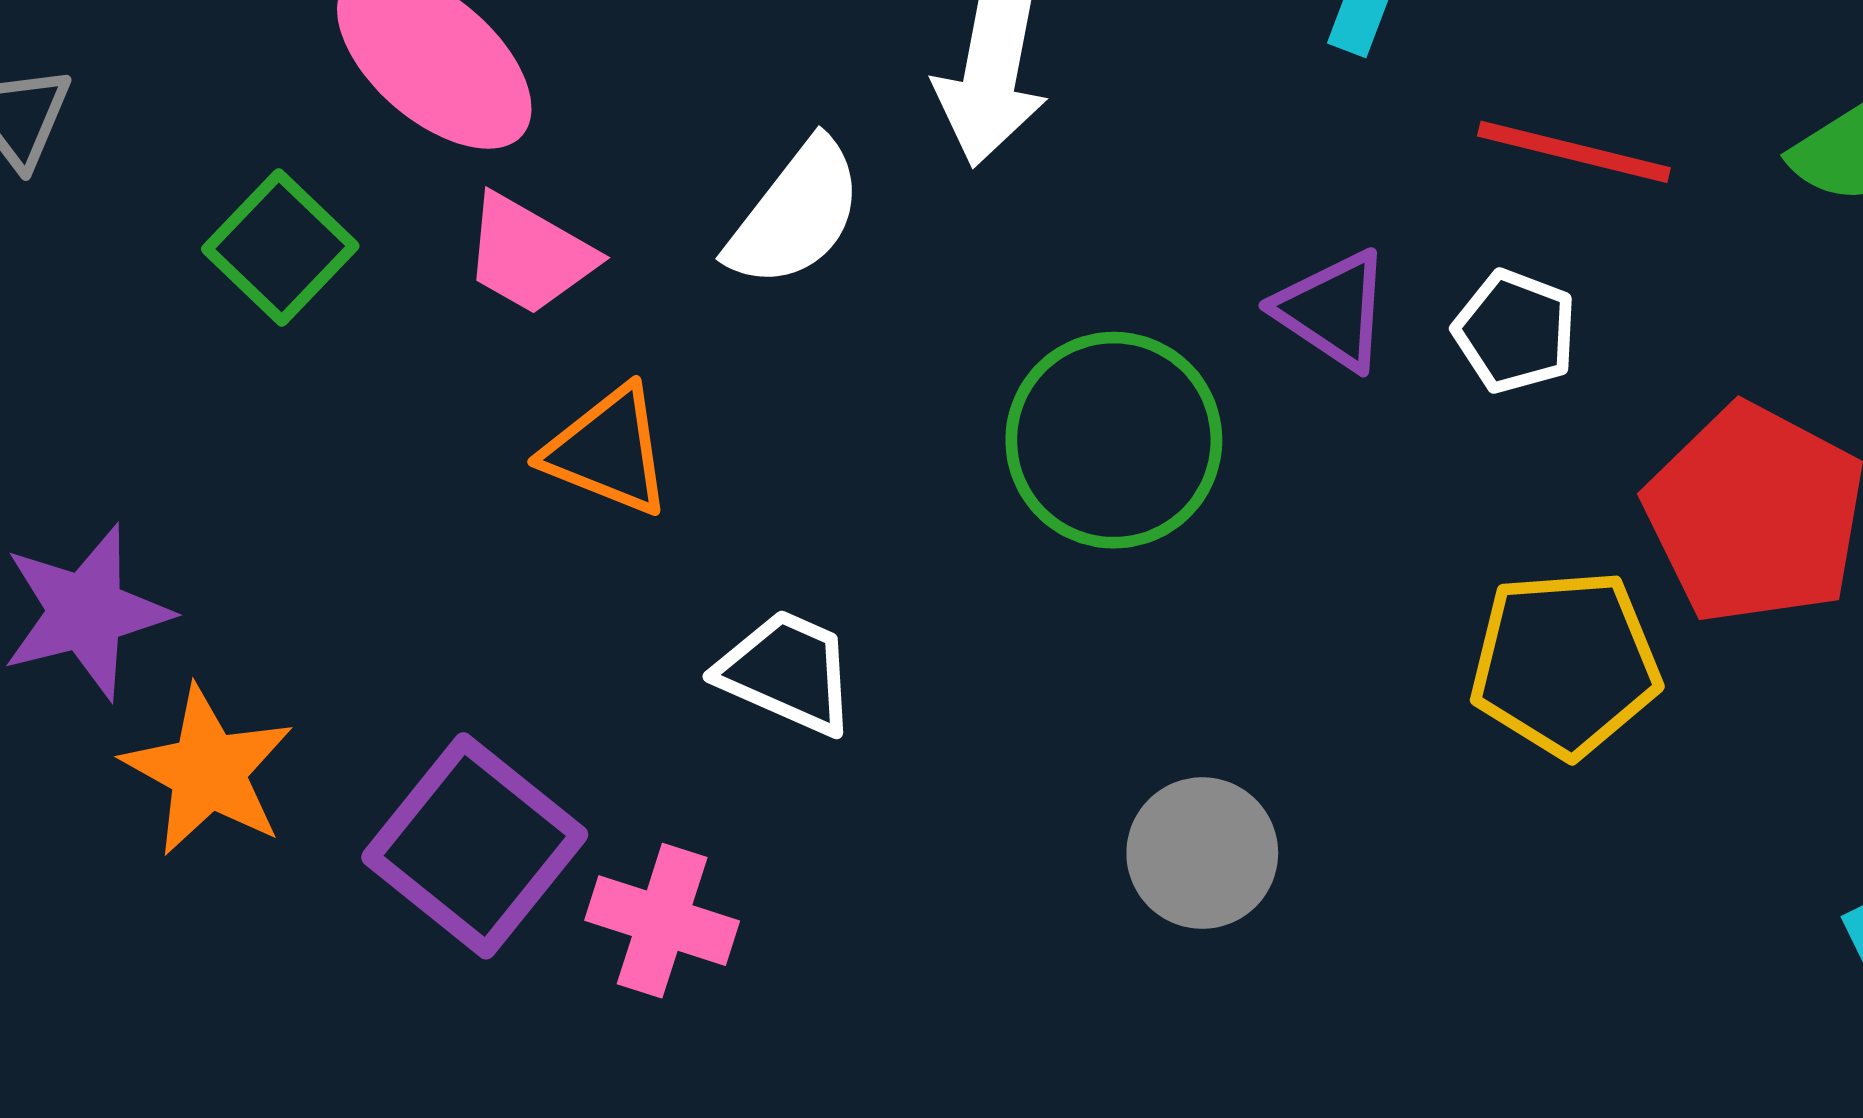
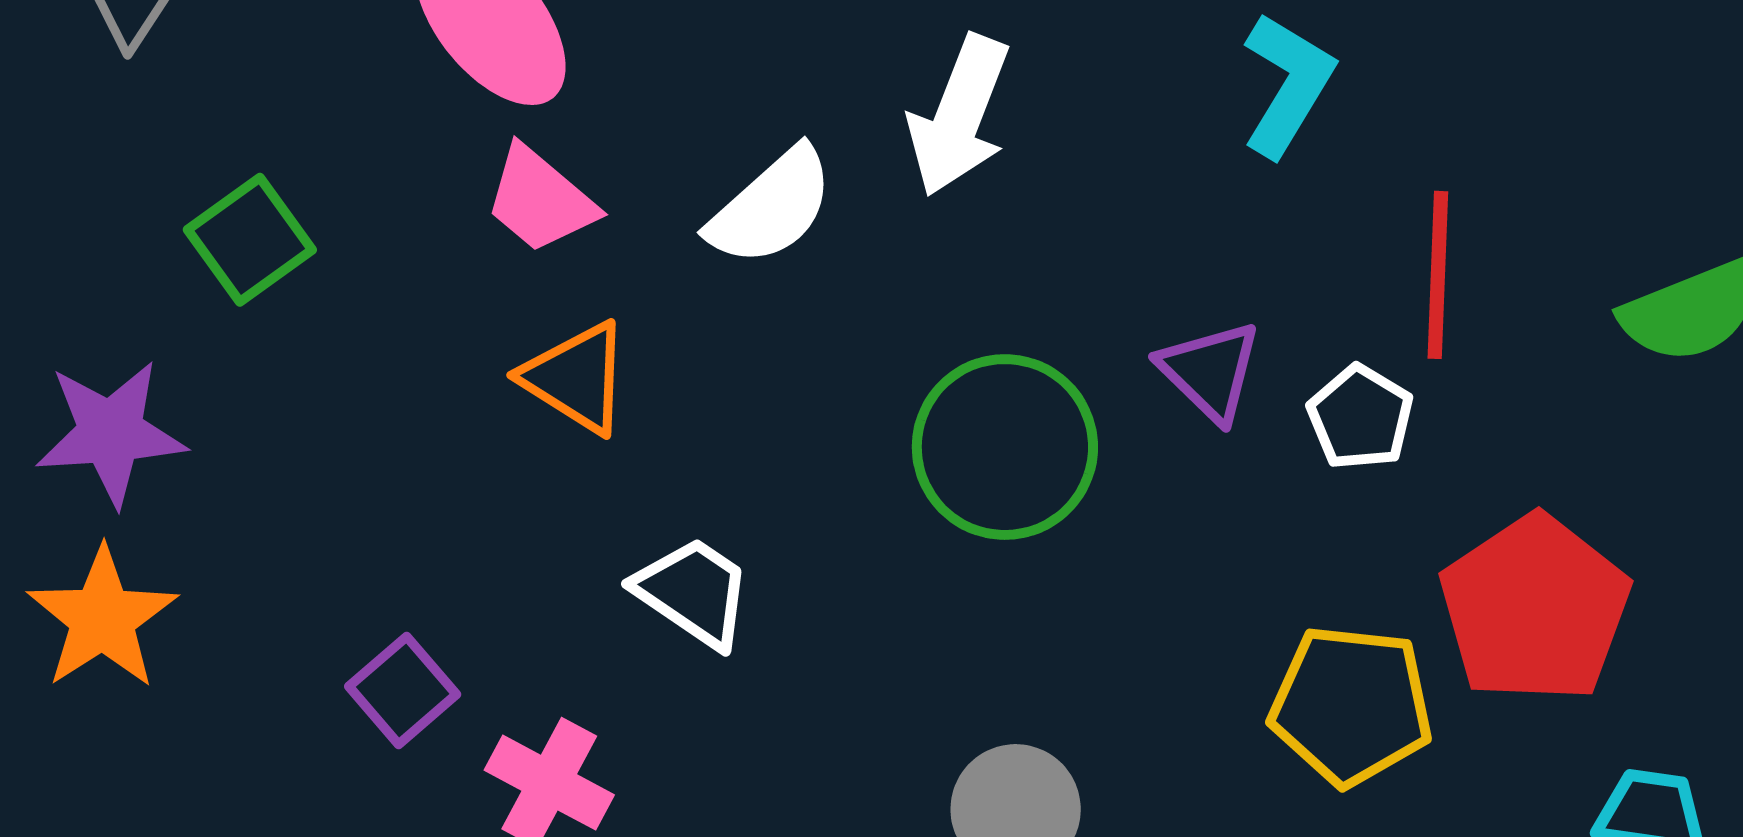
red line: (1574, 152) -> (1438, 275), turned 68
green square: (280, 248) -> (250, 240), moved
orange star: (208, 771) -> (102, 618), moved
purple square: (475, 846) -> (403, 690), size x0.6

